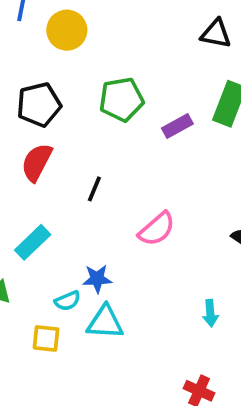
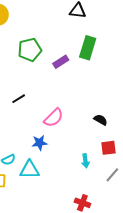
black line: (94, 189) -> (19, 99), turned 40
blue star: (97, 279) -> (40, 143), moved

